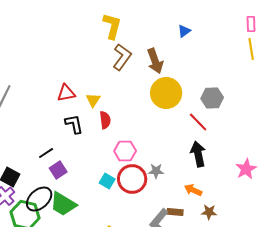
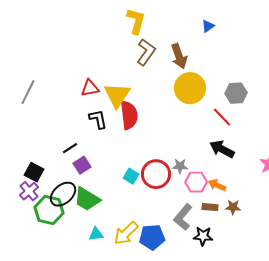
yellow triangle: (93, 100) -> (117, 95), size x1.8
red semicircle: (105, 120) -> (129, 115), size x1.6
pink hexagon: (125, 151) -> (196, 182), moved
black arrow: (198, 154) -> (222, 149), turned -50
brown rectangle: (175, 212) -> (210, 207), moved

